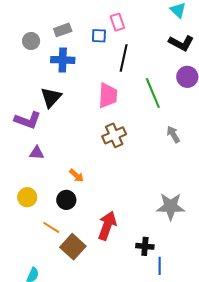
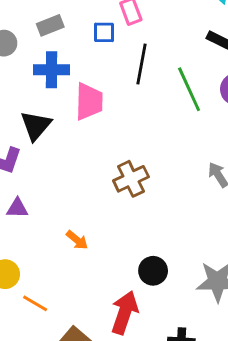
green line: (153, 93) -> (189, 89), moved
pink trapezoid: (108, 95) -> (89, 101), moved
black circle: (66, 200) -> (153, 271), moved
orange line: (51, 227) -> (35, 303), moved

